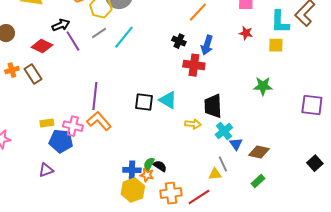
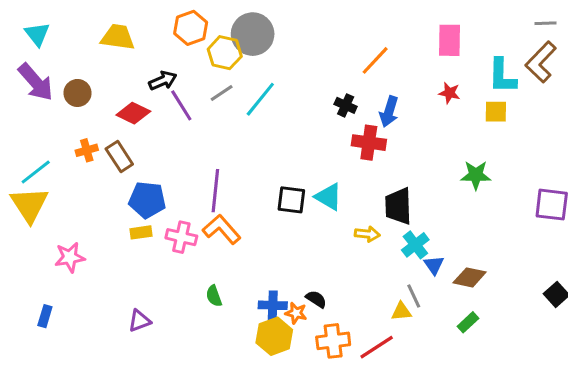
blue pentagon: (61, 141) -> (147, 200), moved
green semicircle: (149, 164) -> (214, 296), moved, turned -48
purple triangle: (46, 170) -> (139, 321), moved

